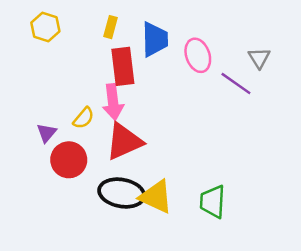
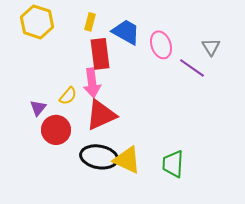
yellow hexagon: (45, 27) -> (37, 22), size x1.4
blue trapezoid: (155, 39) -> (126, 32), turned -60

